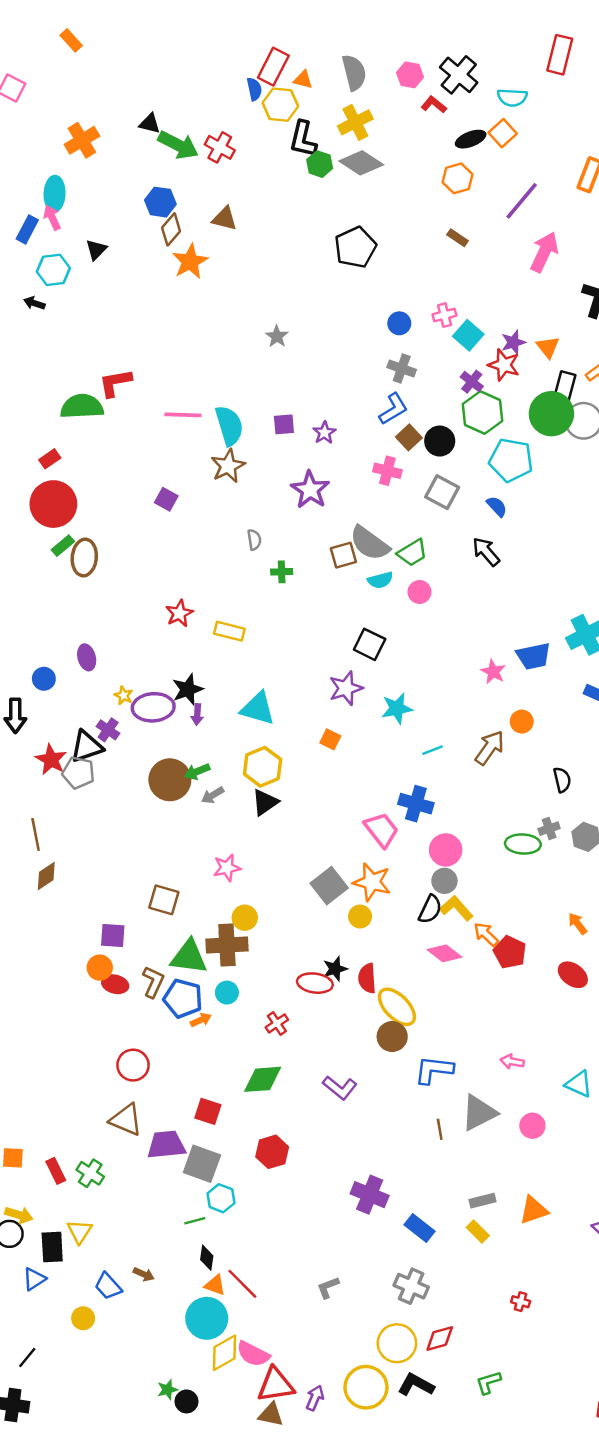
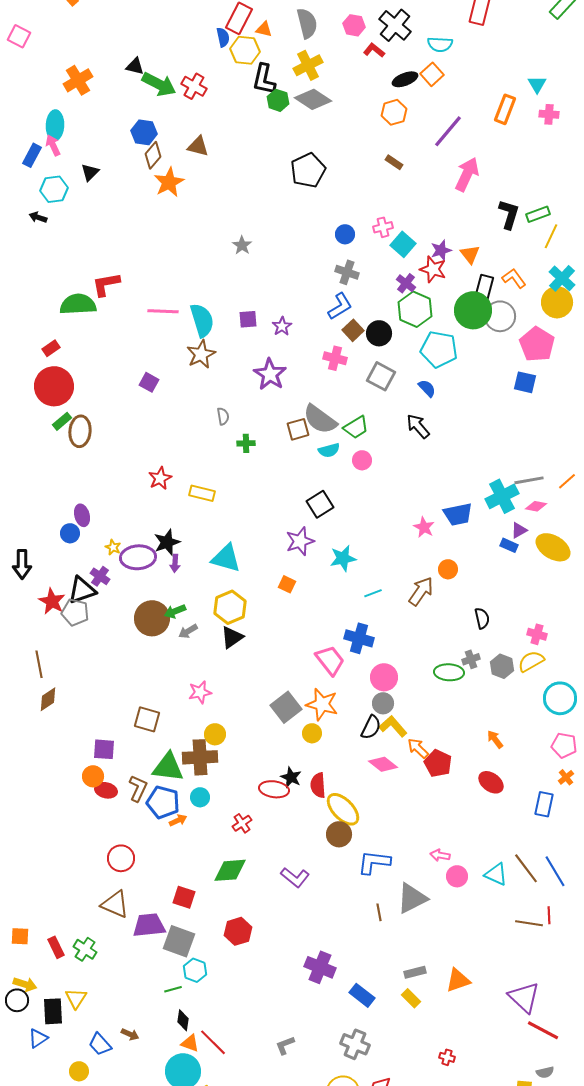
black square: (370, 644) -> (320, 504), turned 32
blue circle: (44, 679) -> (70, 533), moved
black star: (335, 969) -> (291, 777), turned -30
pink circle: (532, 1126) -> (457, 876), moved

